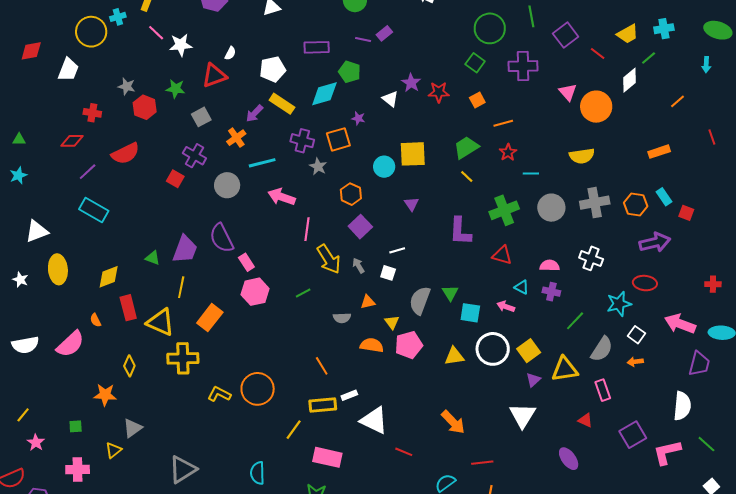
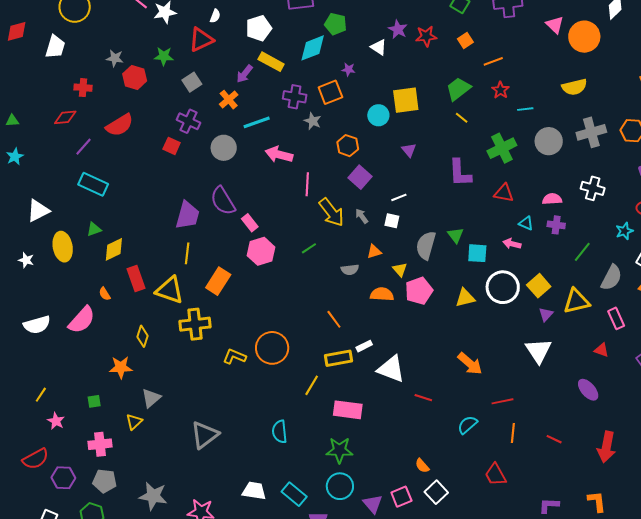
green triangle: (153, 258) -> (94, 229), moved, turned -35
cyan star: (619, 304) -> (624, 231), size x0.7

